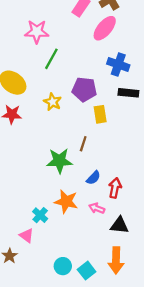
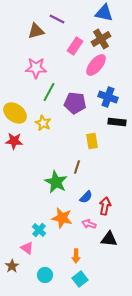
purple pentagon: (84, 89) -> (75, 103), moved
yellow star: (53, 102) -> (43, 123), moved
green star: (59, 161) -> (56, 182), turned 30
orange arrow: (116, 260) -> (76, 256), moved, size x0.6
cyan circle: (63, 266) -> (45, 275), moved

